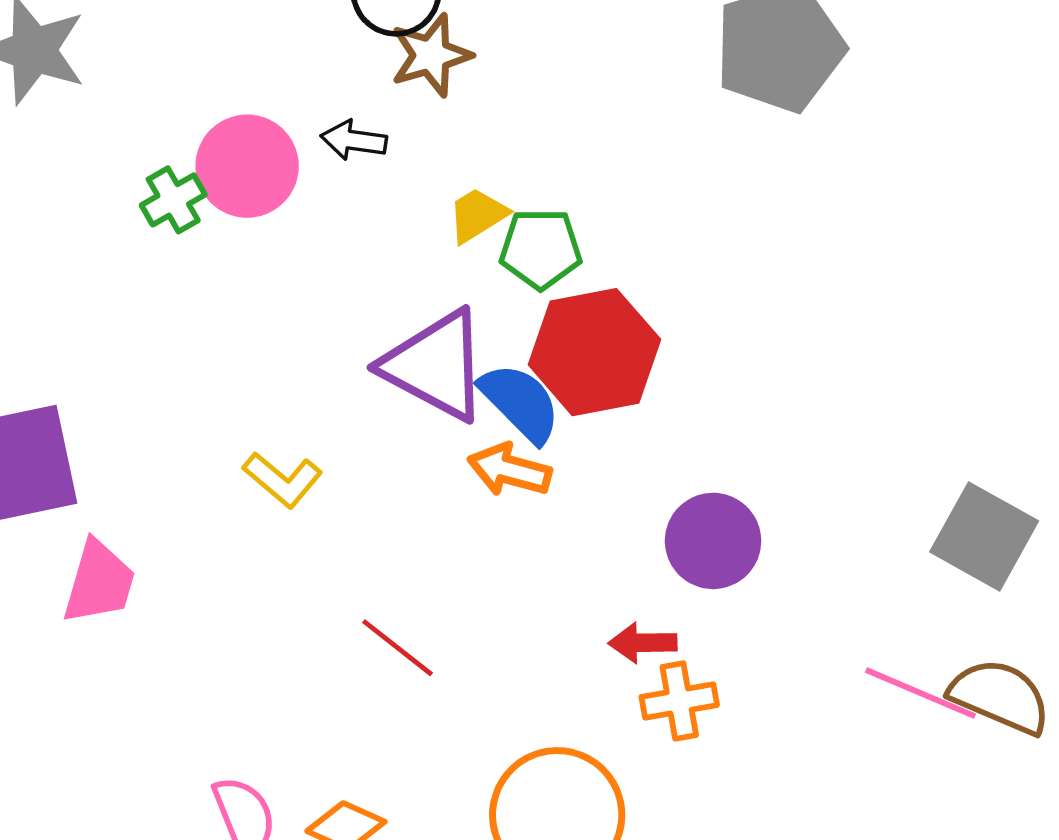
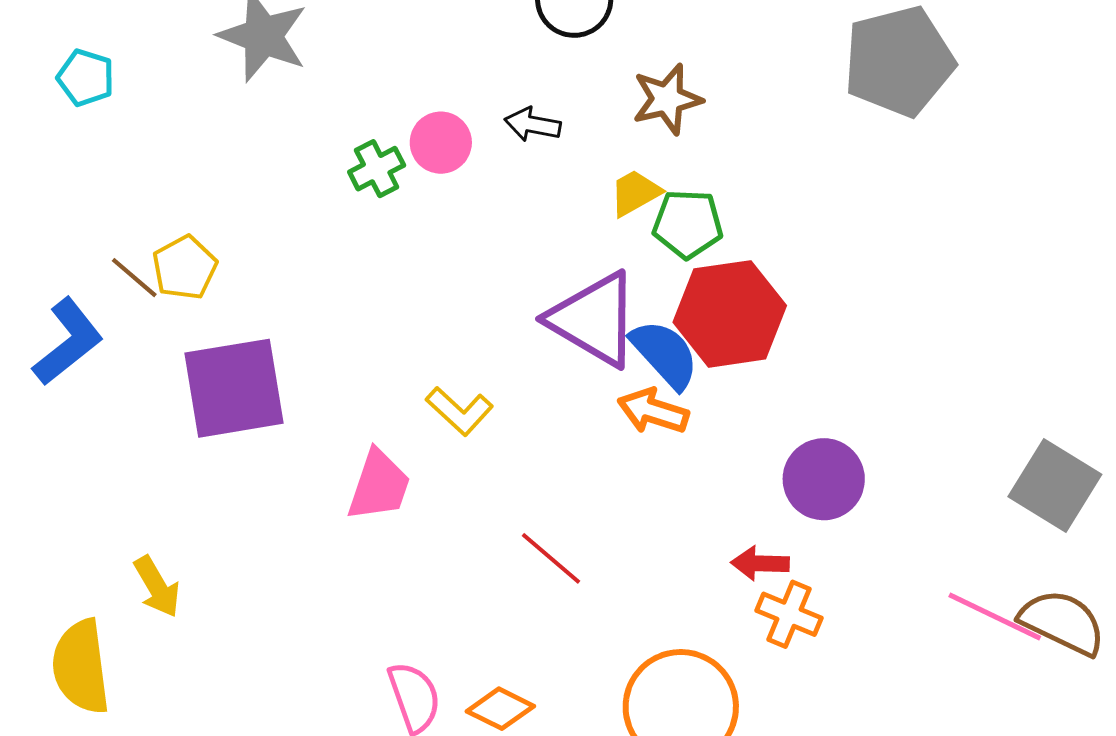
brown star: (431, 55) -> (667, 99), moved
pink circle: (247, 166) -> (441, 143), size x0.7
pink trapezoid: (99, 582) -> (379, 485), moved
orange cross: (679, 701) -> (789, 614), turned 30

